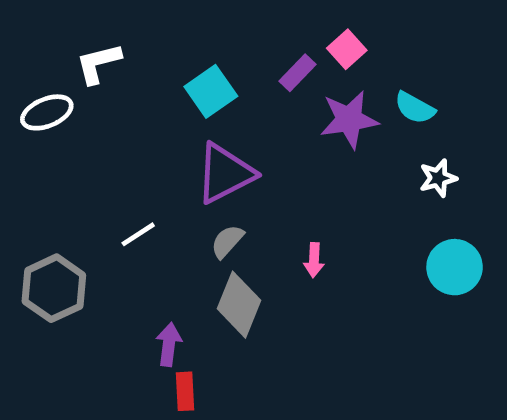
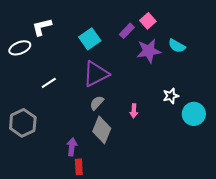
white star: (438, 178) -> (171, 96), moved
white line: (138, 234) -> (49, 83), moved

